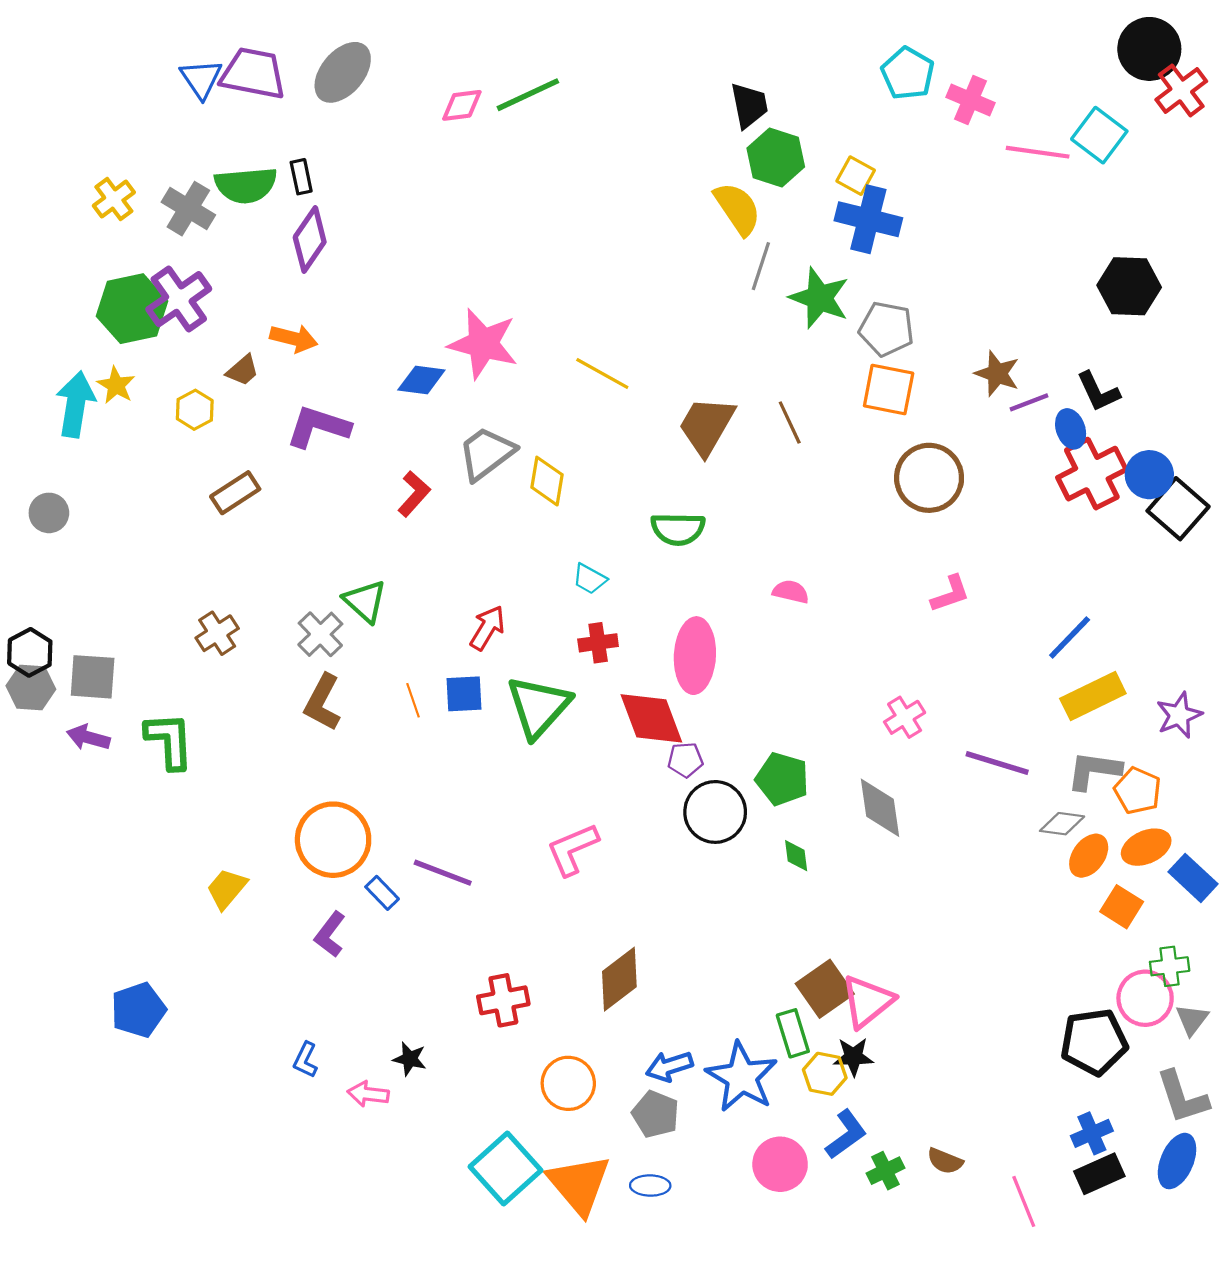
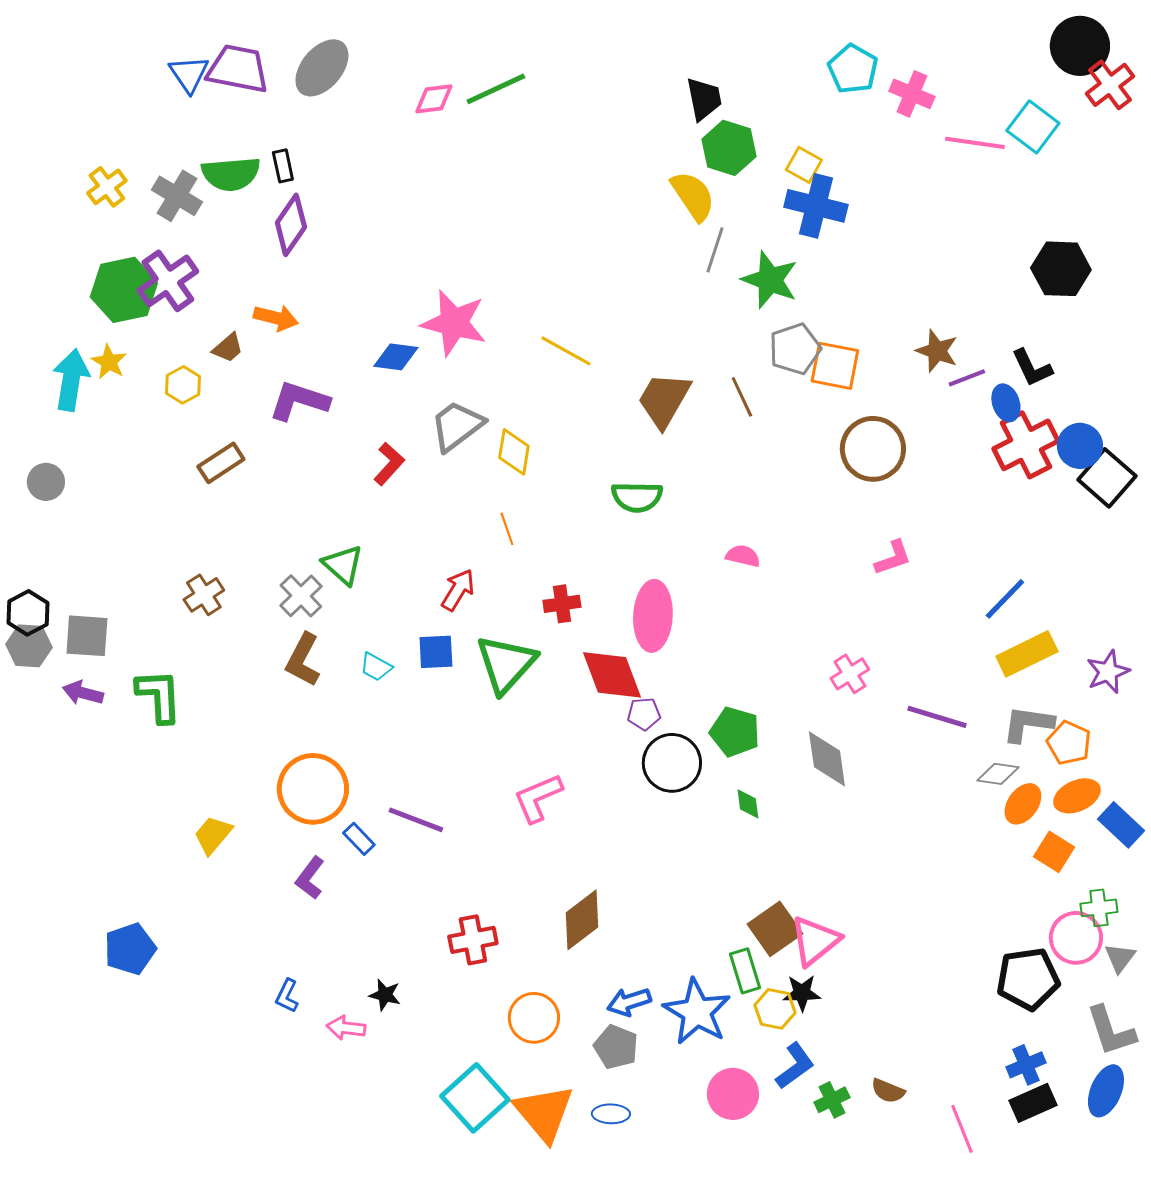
gray pentagon: (886, 329) -> (795, 349), moved, turned -30
cyan trapezoid: (590, 579) -> (376, 667), moved
orange line: (413, 700) -> (507, 529), moved

